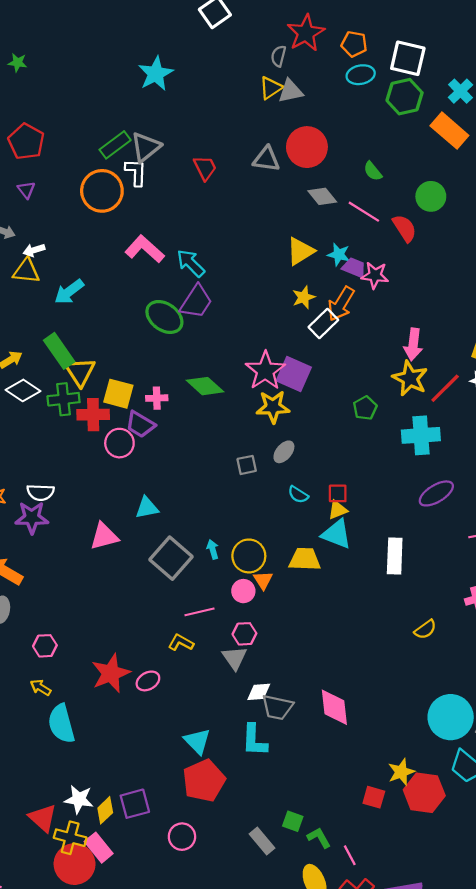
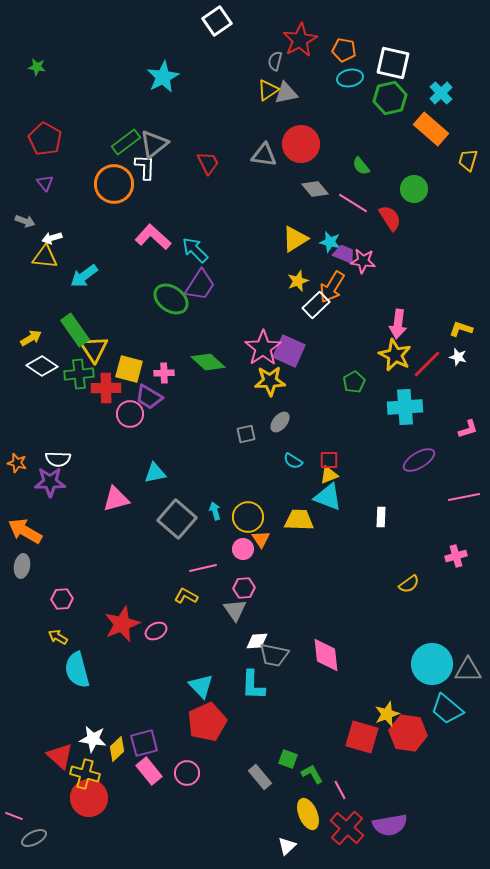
white rectangle: (395, 556) -> (381, 517), size x0.6
red square: (374, 797) -> (362, 737), size x1.6
pink rectangle: (99, 848) -> (149, 771), moved

